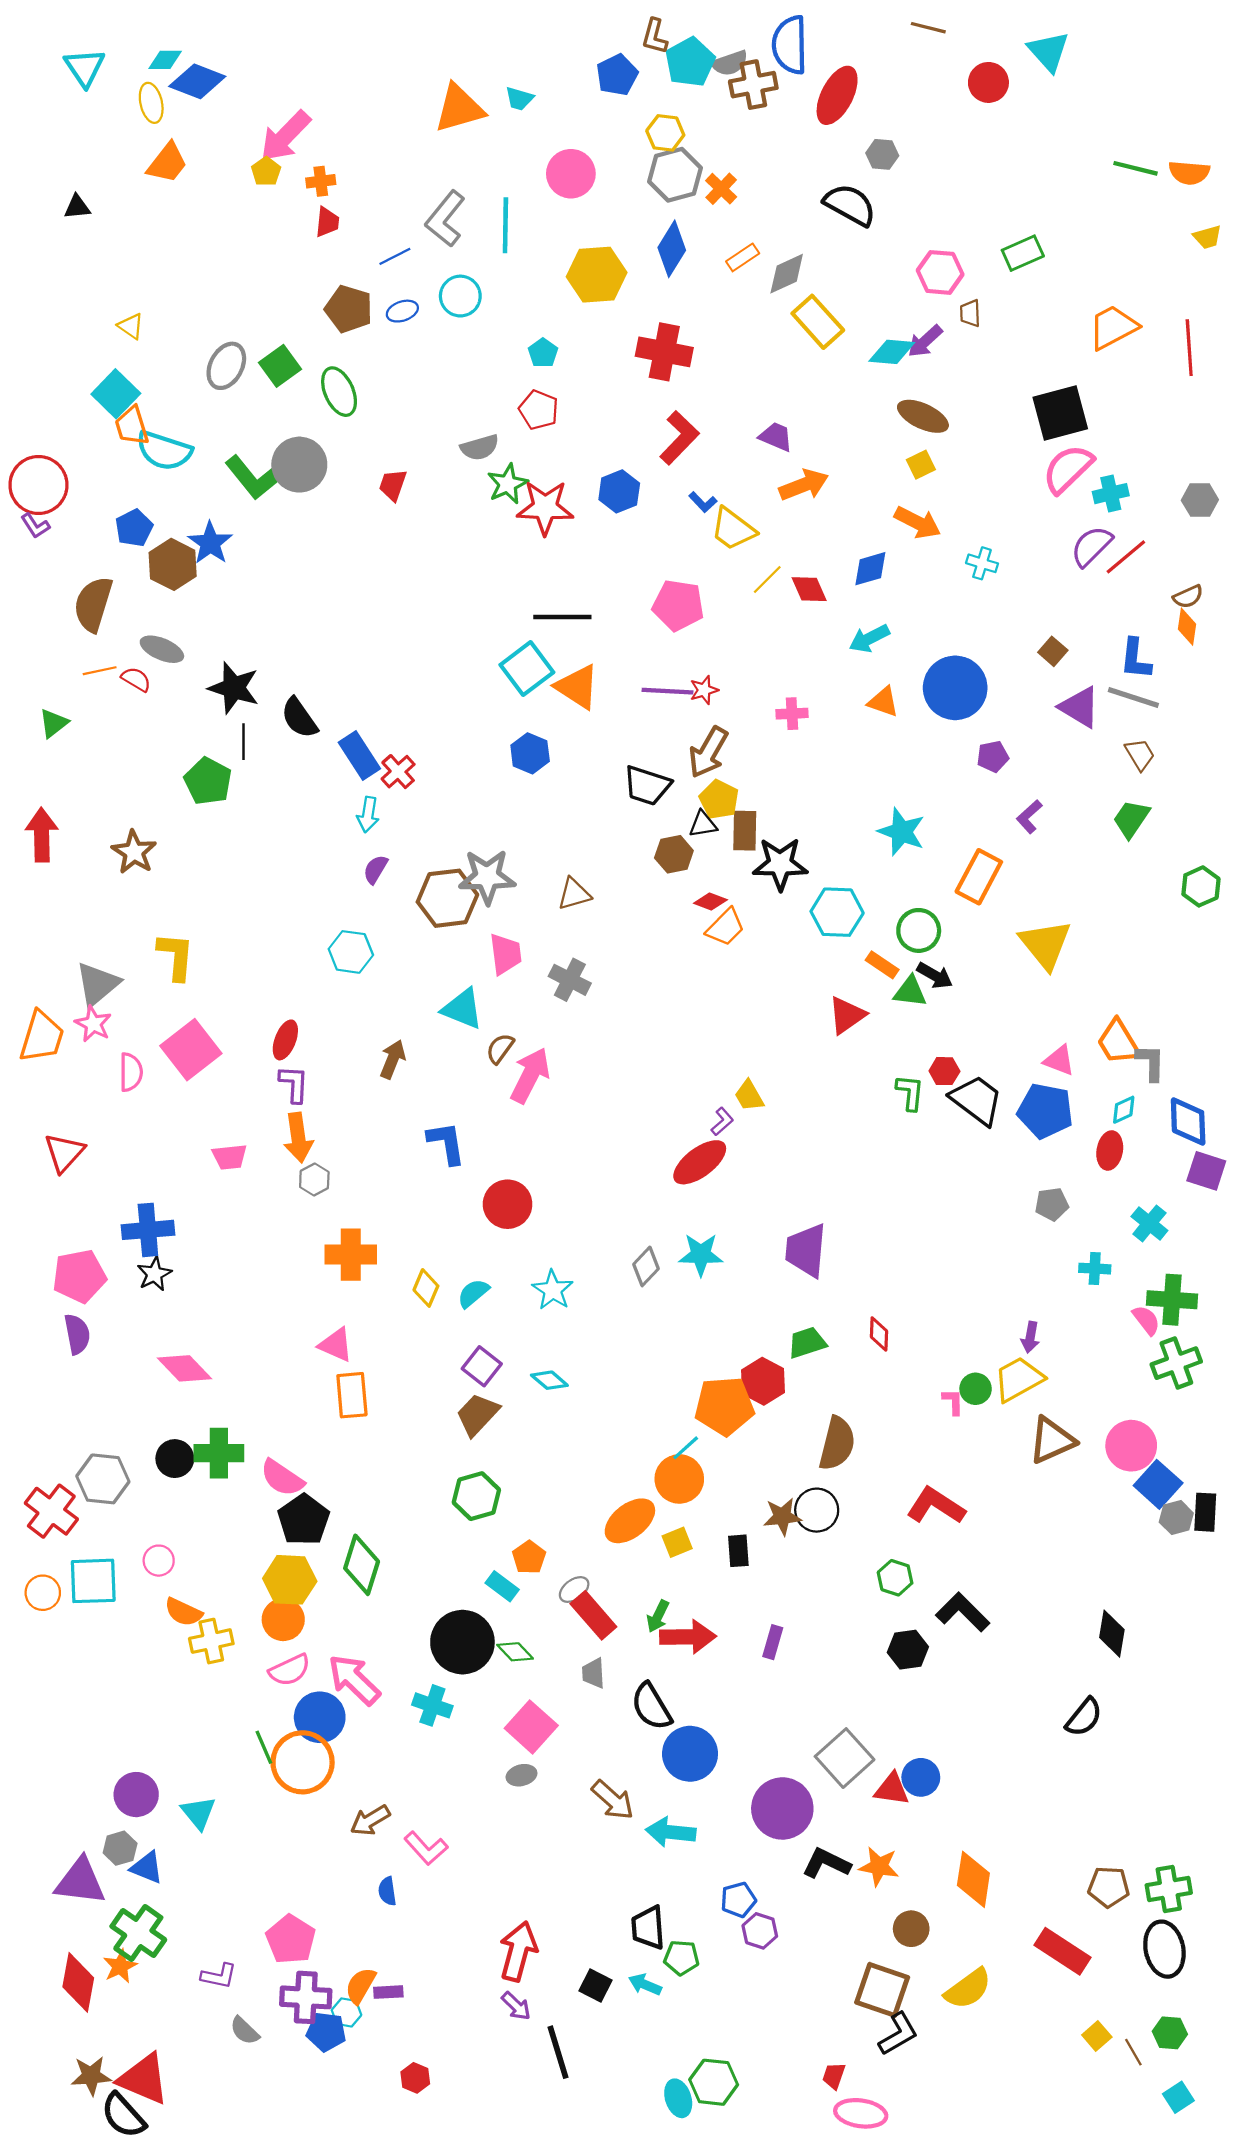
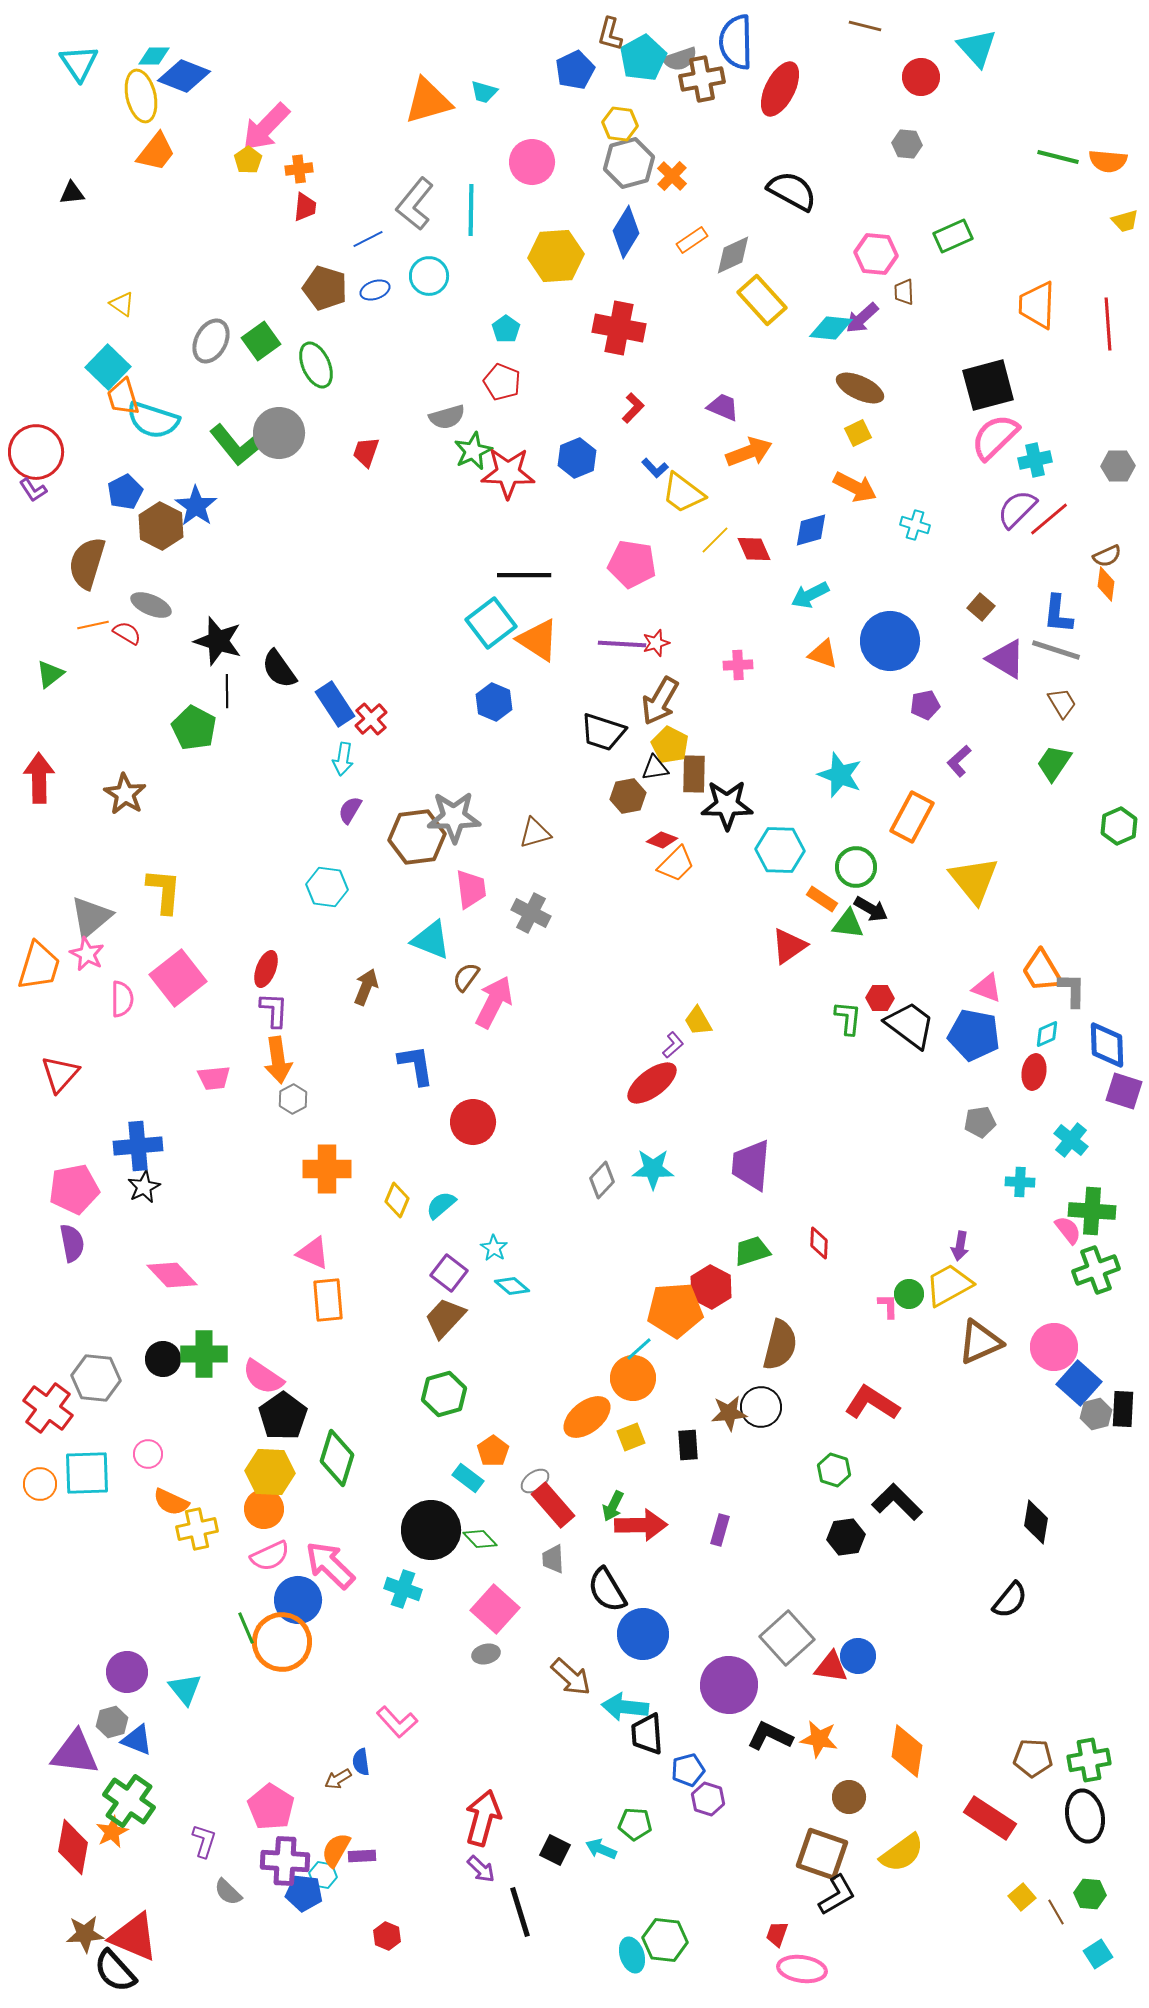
yellow ellipse: (151, 103) -> (141, 96), size x1.4
gray hexagon: (882, 154) -> (907, 144), moved
orange trapezoid: (1113, 327) -> (1037, 305), turned -60
red L-shape: (679, 438) -> (633, 408), size x0.6
cyan star: (553, 1290) -> (494, 1248), moved, size x0.7
brown arrow: (370, 1820) -> (338, 1779), moved, size x0.7
black trapezoid: (648, 1928) -> (647, 1734), moved
purple L-shape: (219, 1976) -> (204, 1841), turned -84

